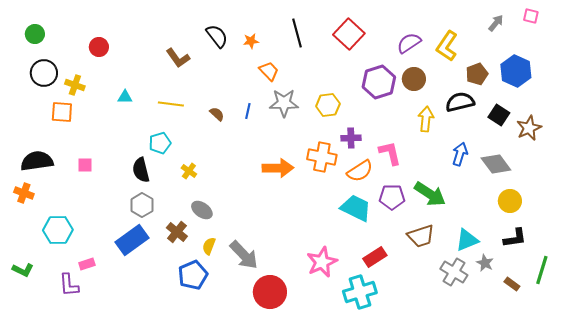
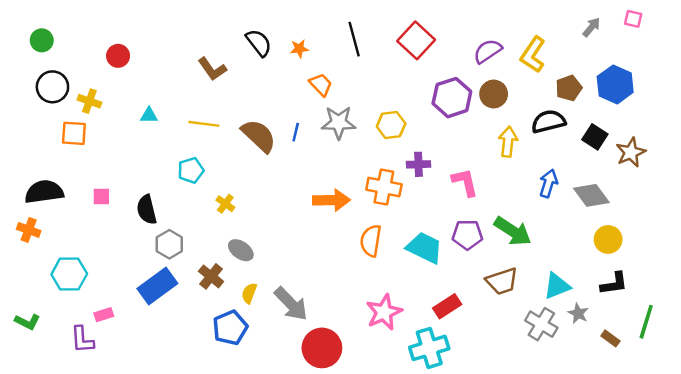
brown semicircle: (217, 114) -> (259, 136), size x2.0
black semicircle: (141, 170) -> (147, 210), moved
orange semicircle: (360, 171) -> (371, 241), moved, turned 132

